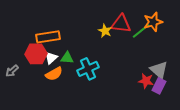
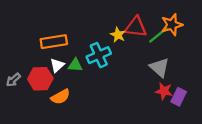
red hexagon: (36, 54) -> (40, 79), moved
cyan cross: (88, 69) -> (99, 55), moved
gray triangle: (159, 70) -> (159, 67), moved
orange semicircle: (54, 74) -> (61, 97), moved

